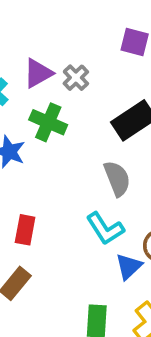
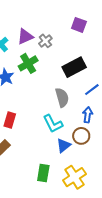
green cross: (48, 122) -> (28, 63), turned 30

